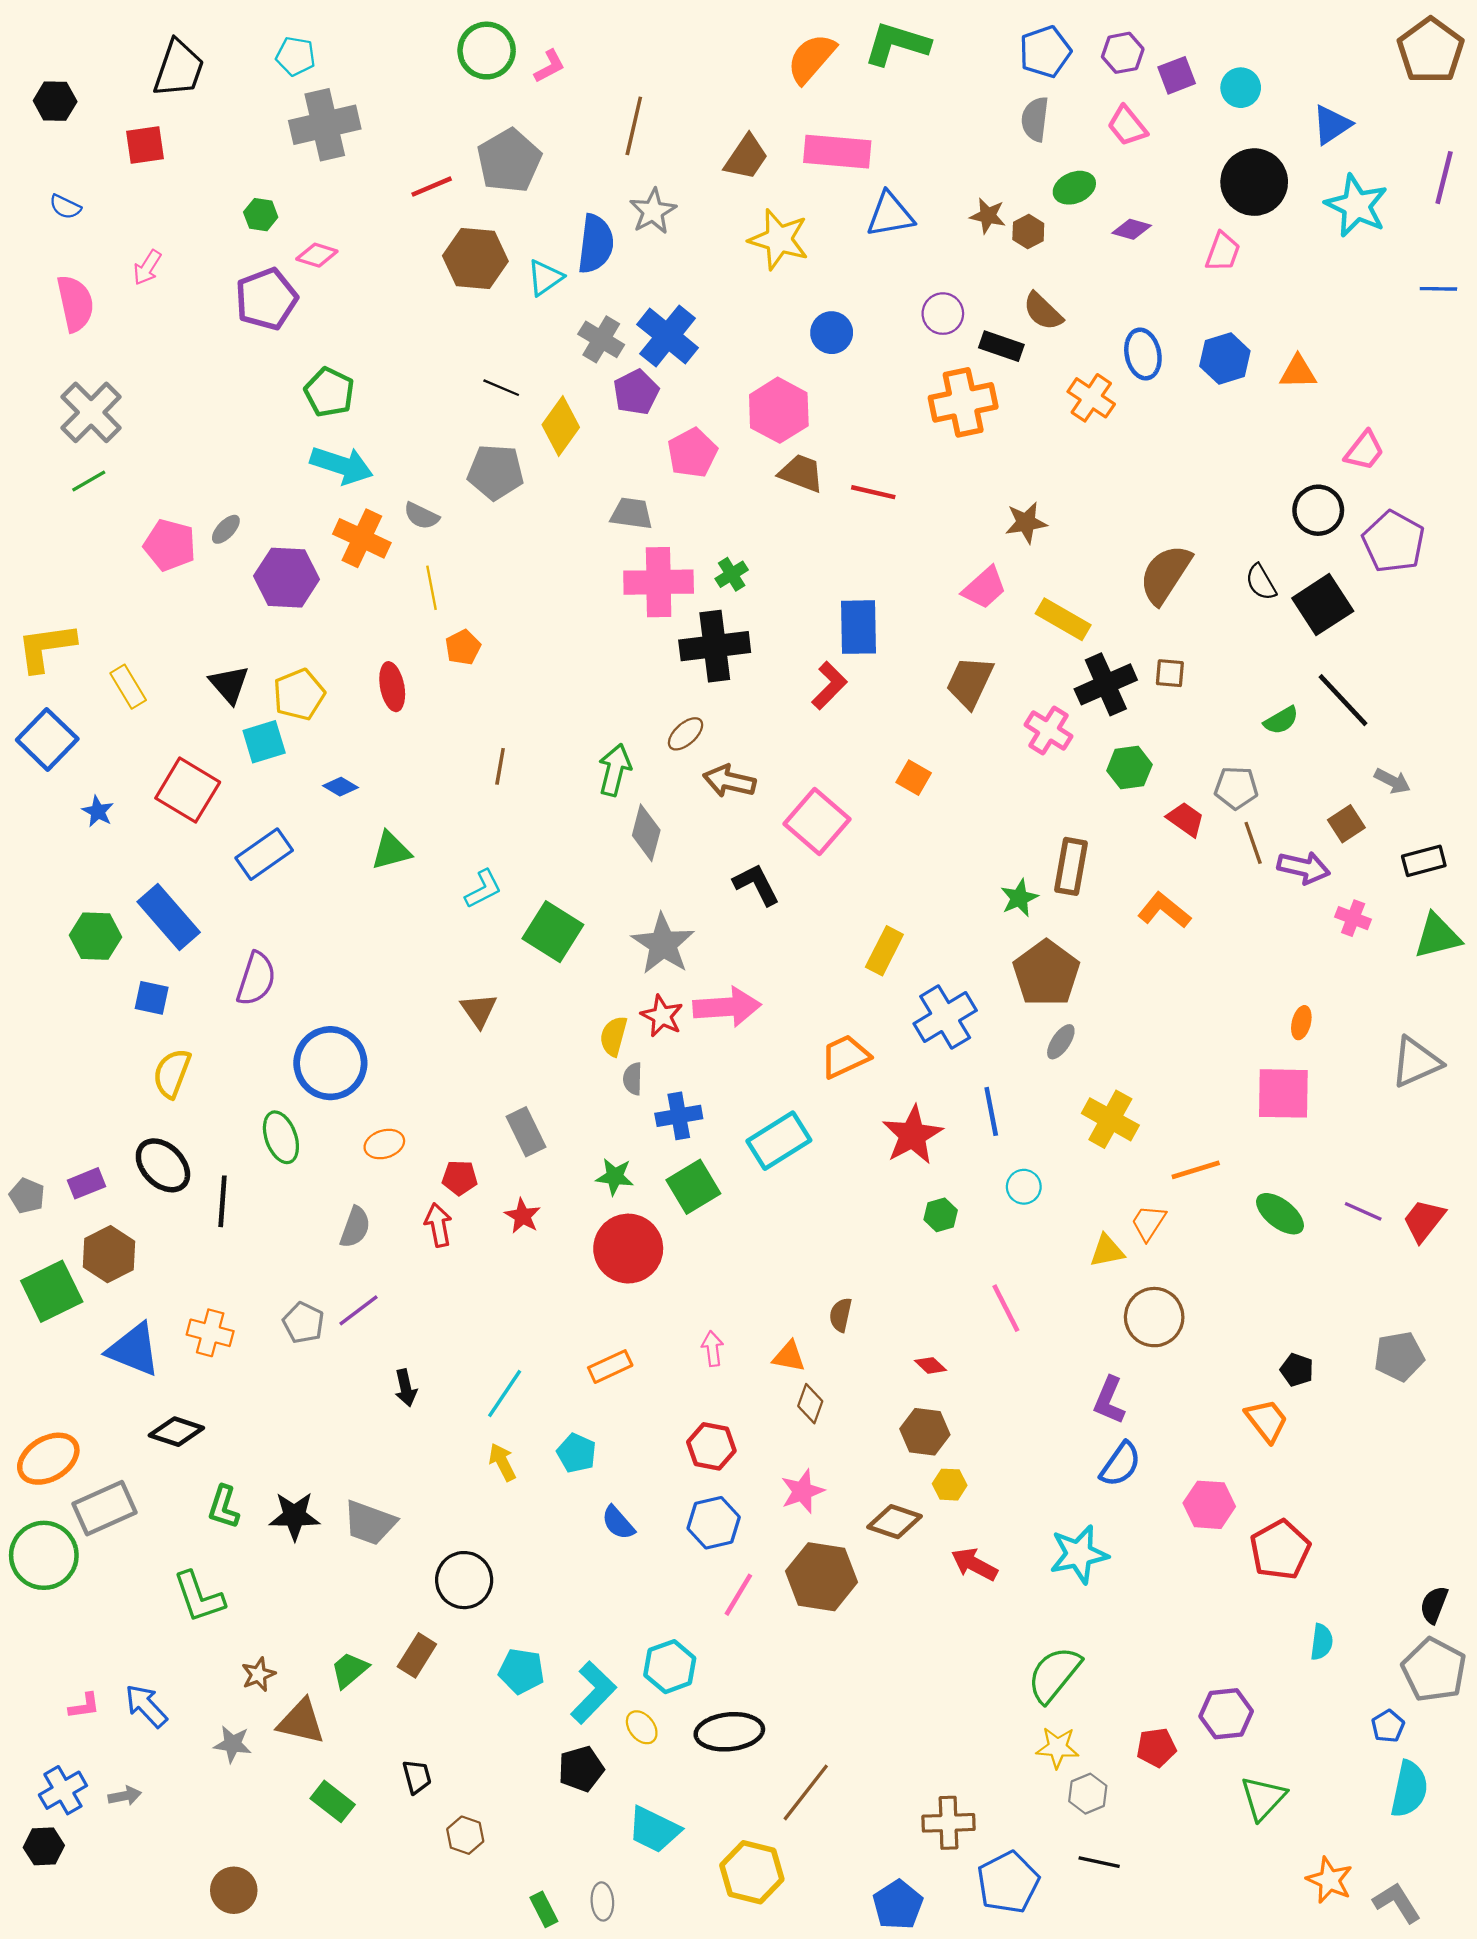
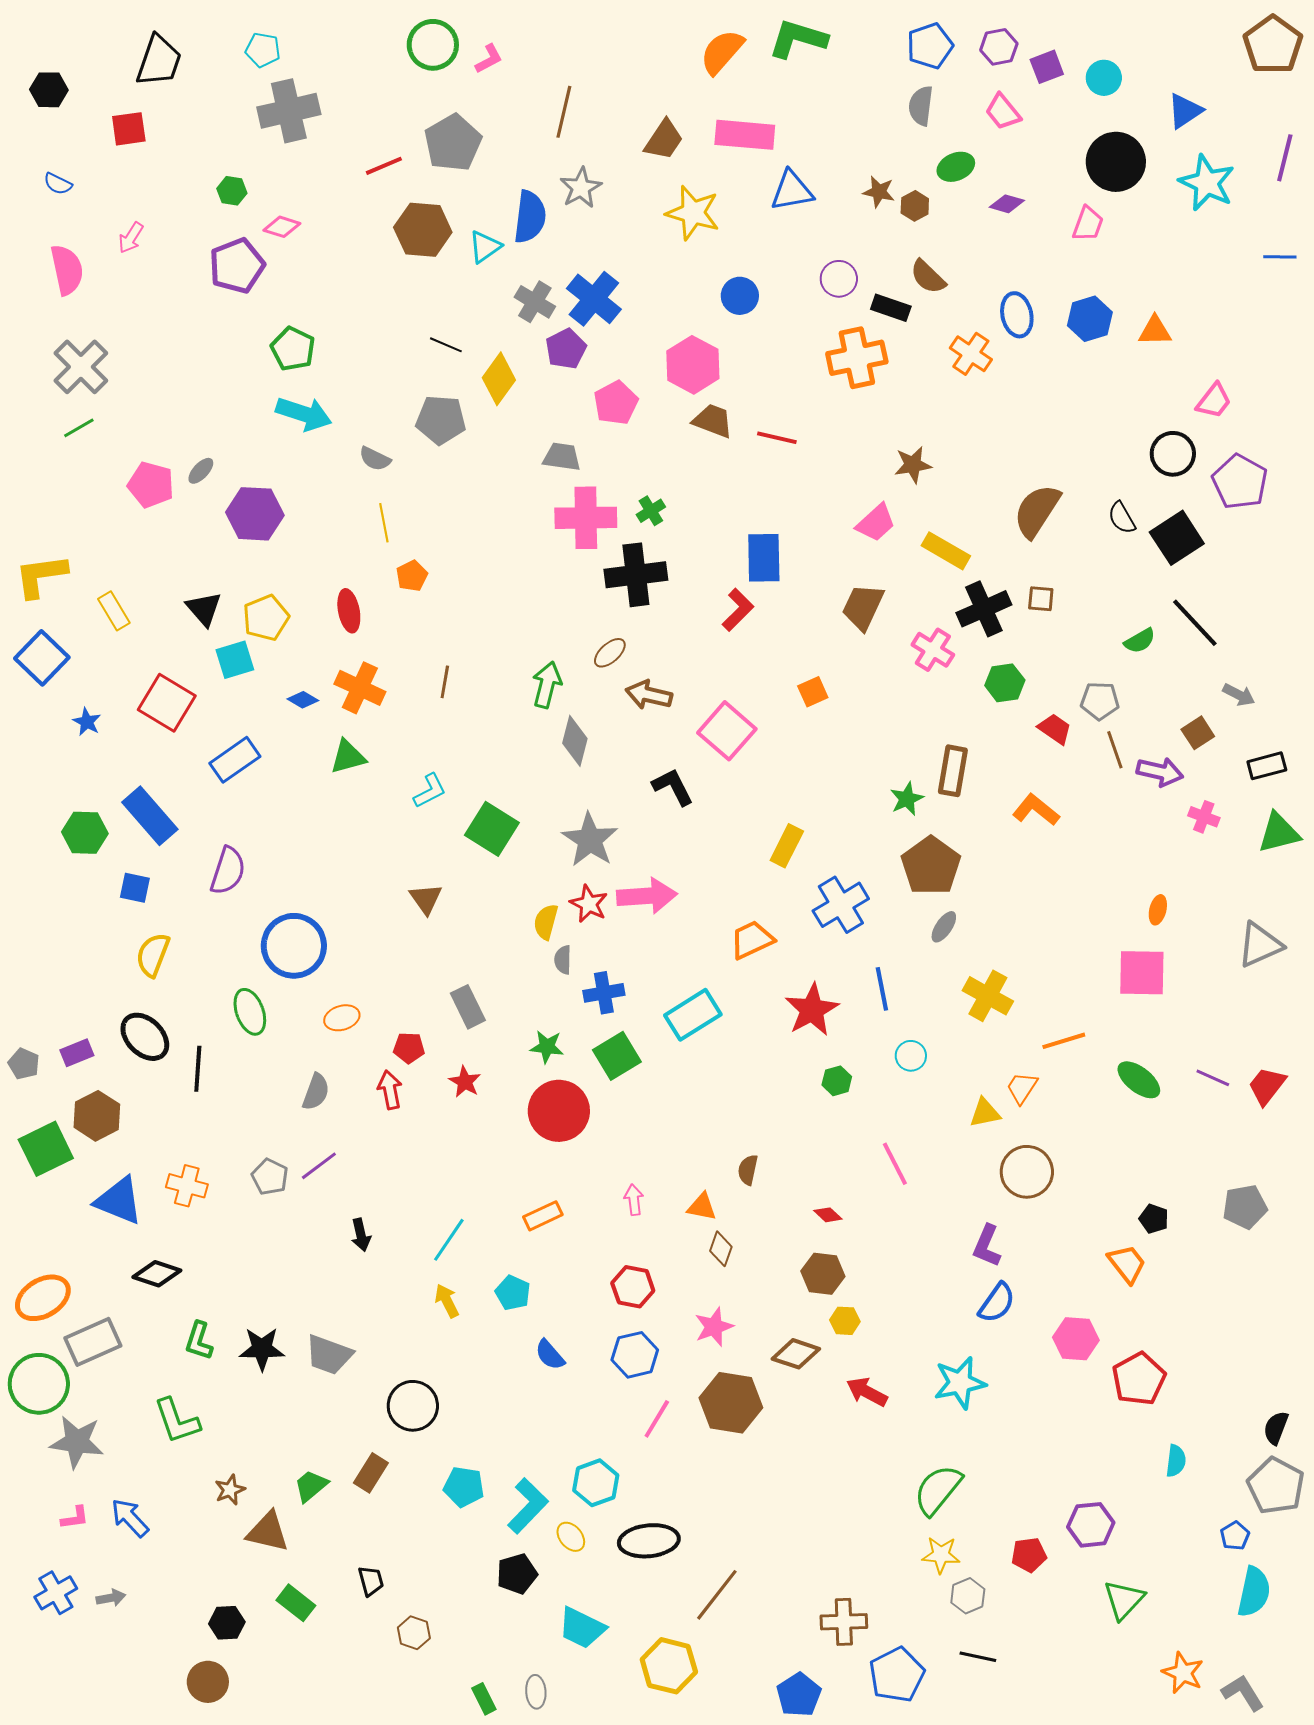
orange cross: (362, 538) -> (360, 688), moved
orange square: (914, 778) -> (813, 692), turned 36
gray star: (233, 1744) -> (77, 1442), moved, size x1.6
black hexagon: (44, 1846) -> (227, 1623), moved

